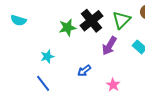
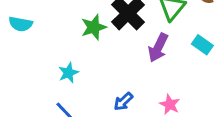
blue arrow: (84, 71) -> (123, 102), moved

